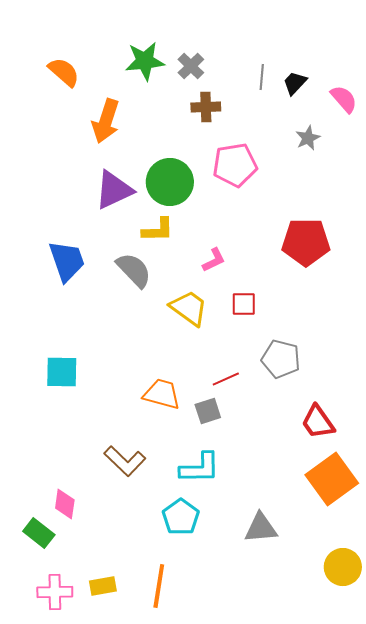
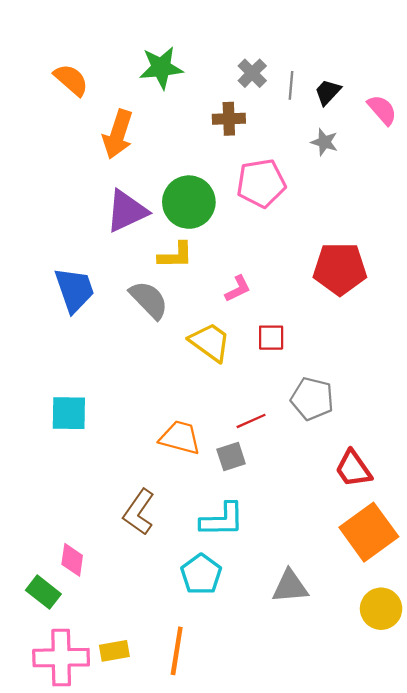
gray cross: (191, 66) -> (252, 73), moved
gray star: (308, 138) -> (324, 142), moved, turned -30
brown L-shape: (125, 461) -> (139, 512), turned 81
yellow circle: (343, 567) -> (381, 609), moved
pink cross: (55, 592) -> (61, 658), size x1.4

